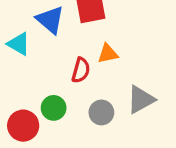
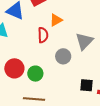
green circle: (54, 108) -> (35, 74), moved
red circle: (23, 126) -> (14, 68), moved

